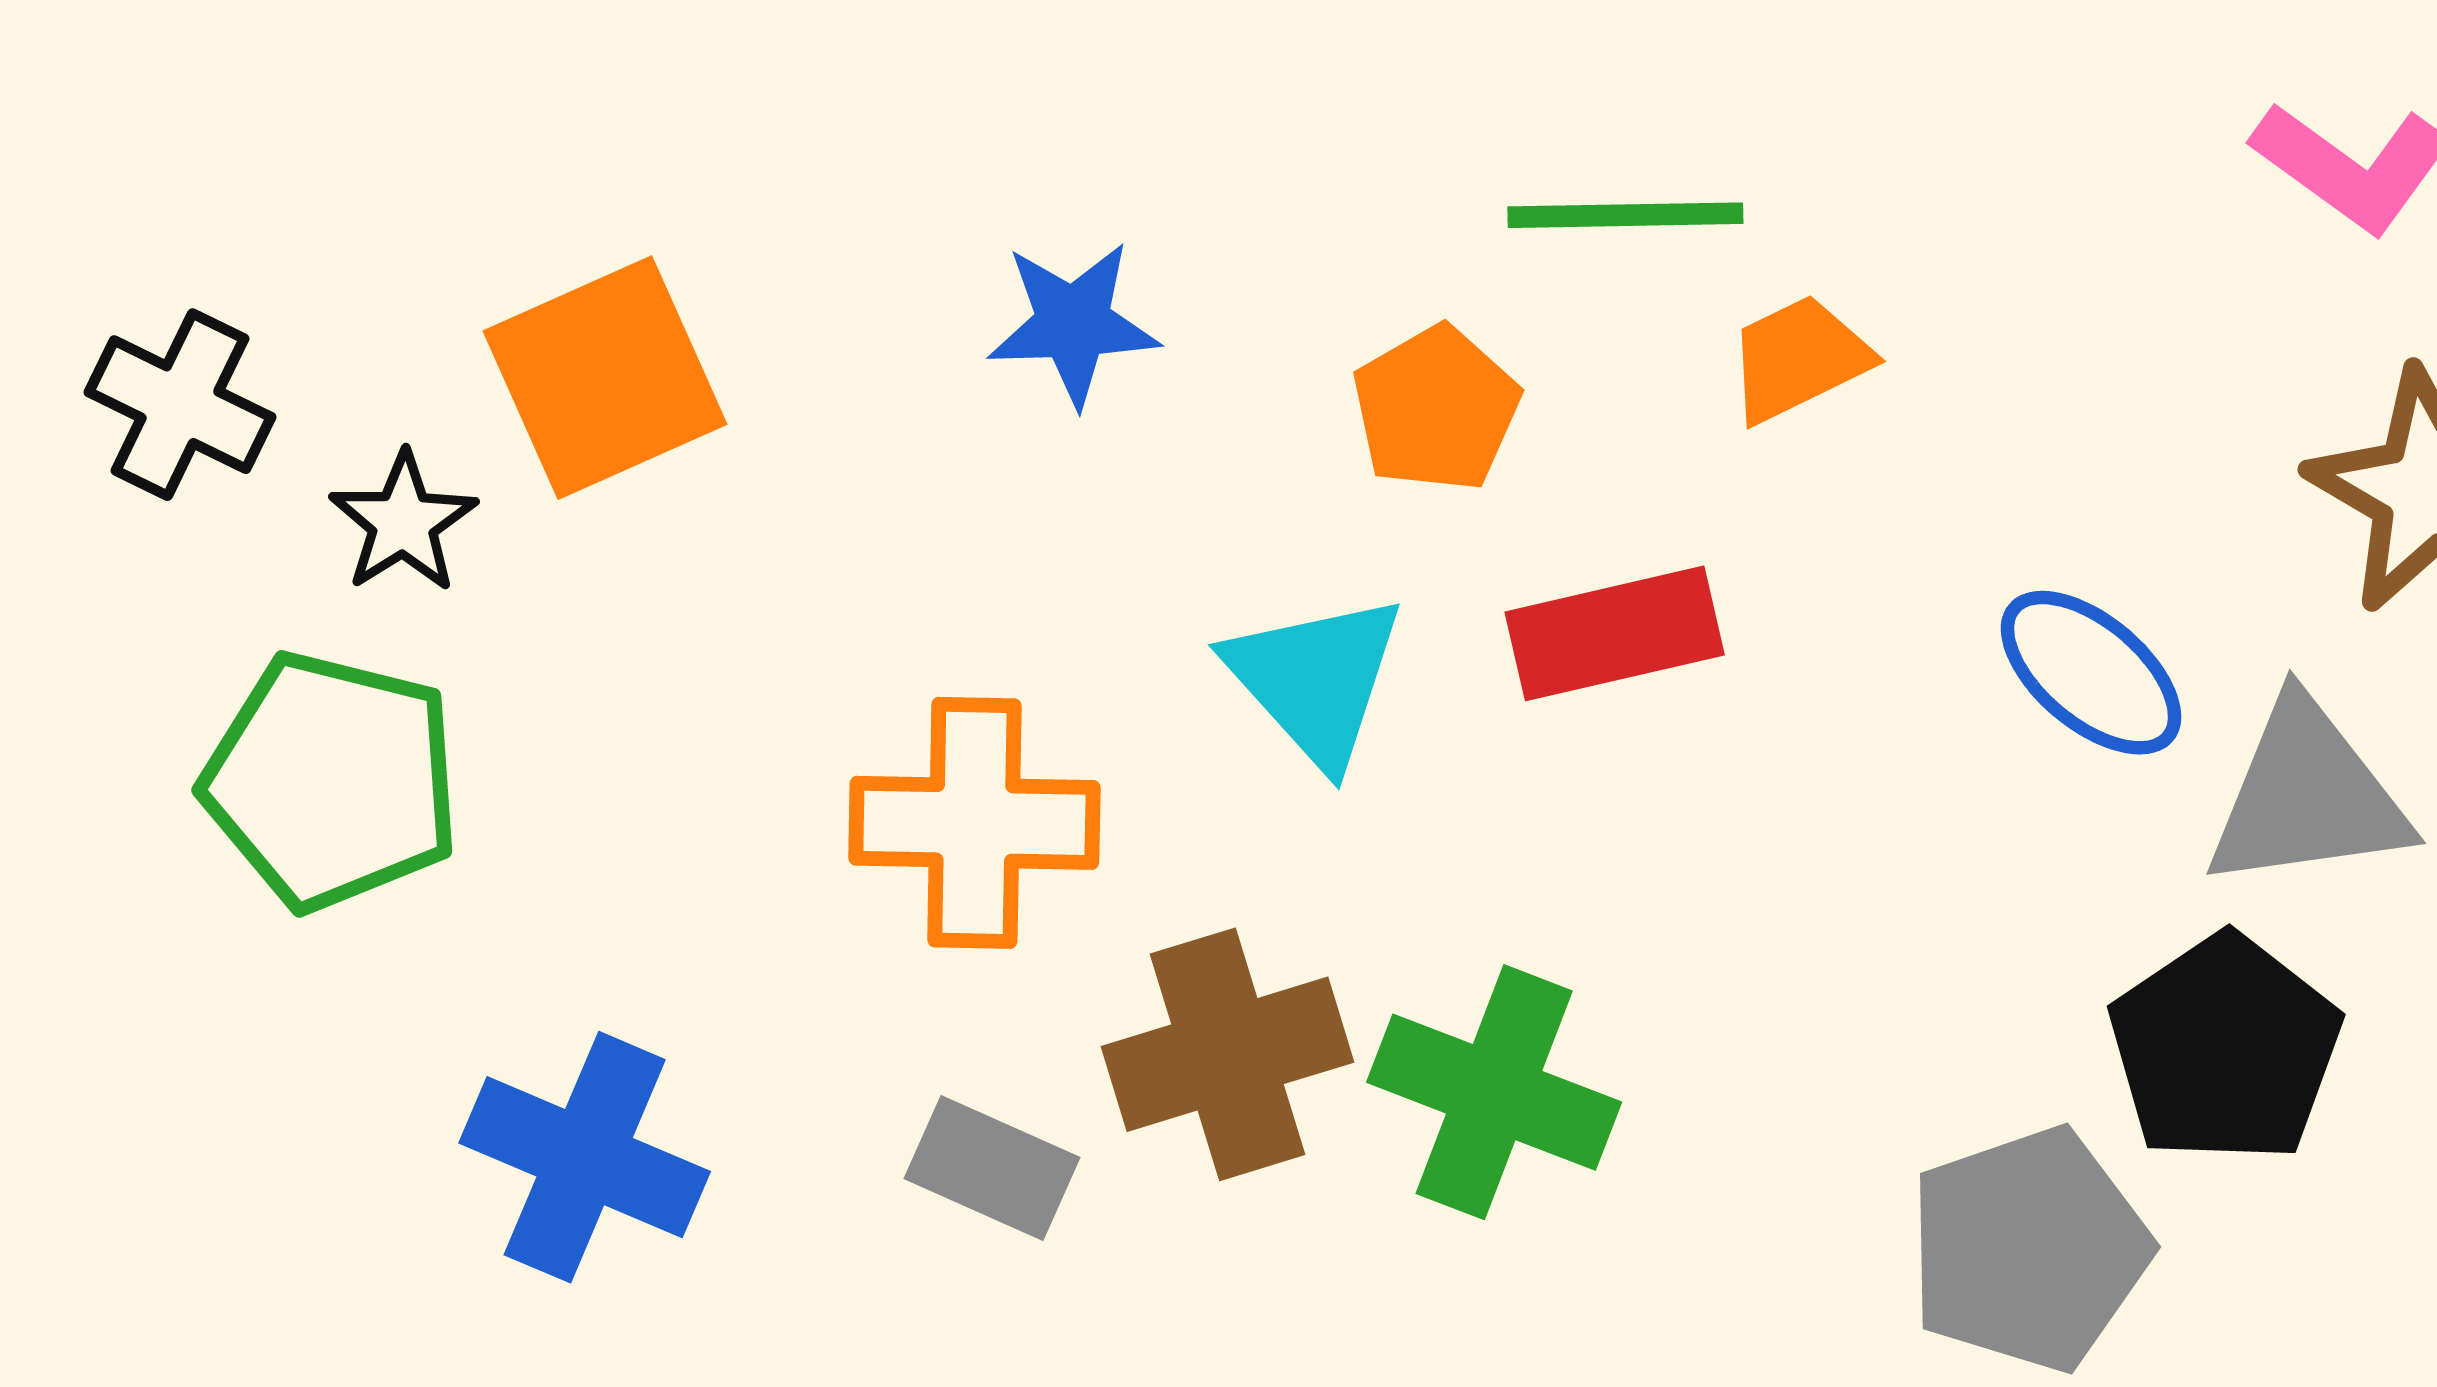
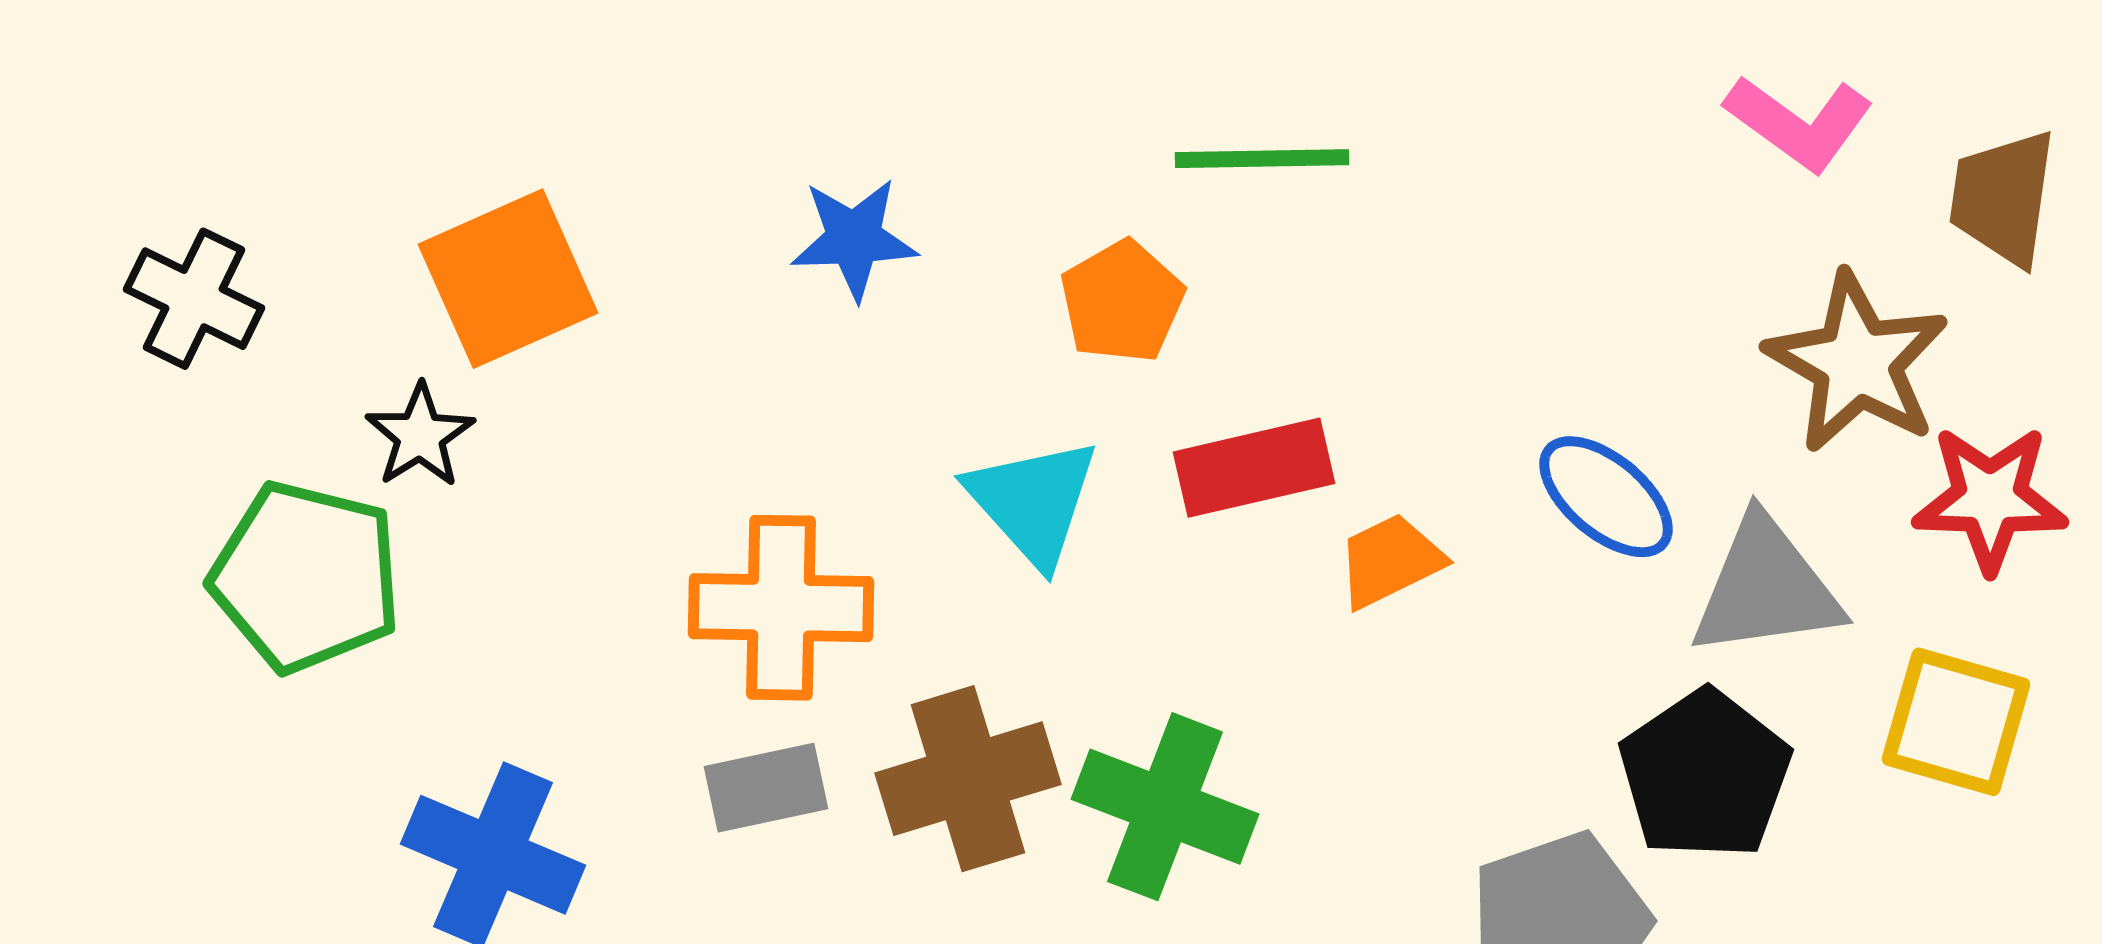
orange trapezoid: (1799, 359) -> (1390, 561), moved
black star: (403, 522) -> (420, 436), moved
gray rectangle: (992, 1168) -> (766, 788), moved, turned -36

